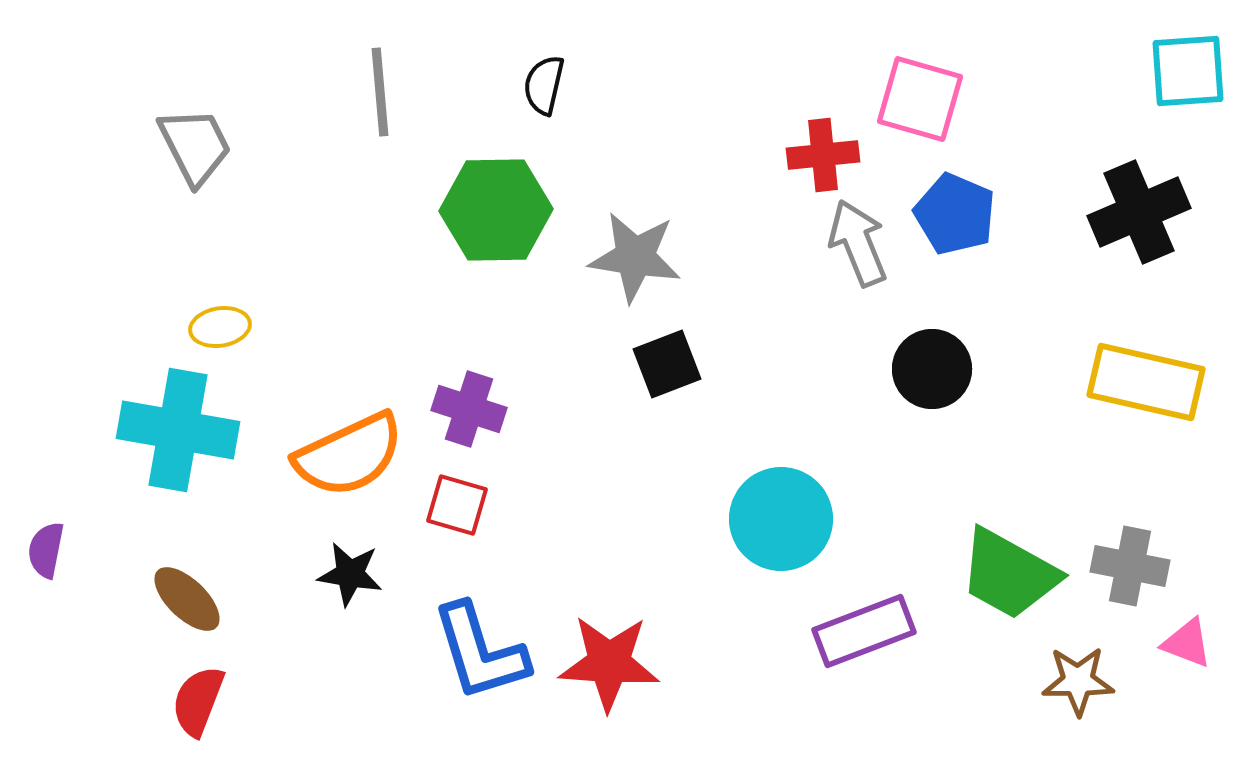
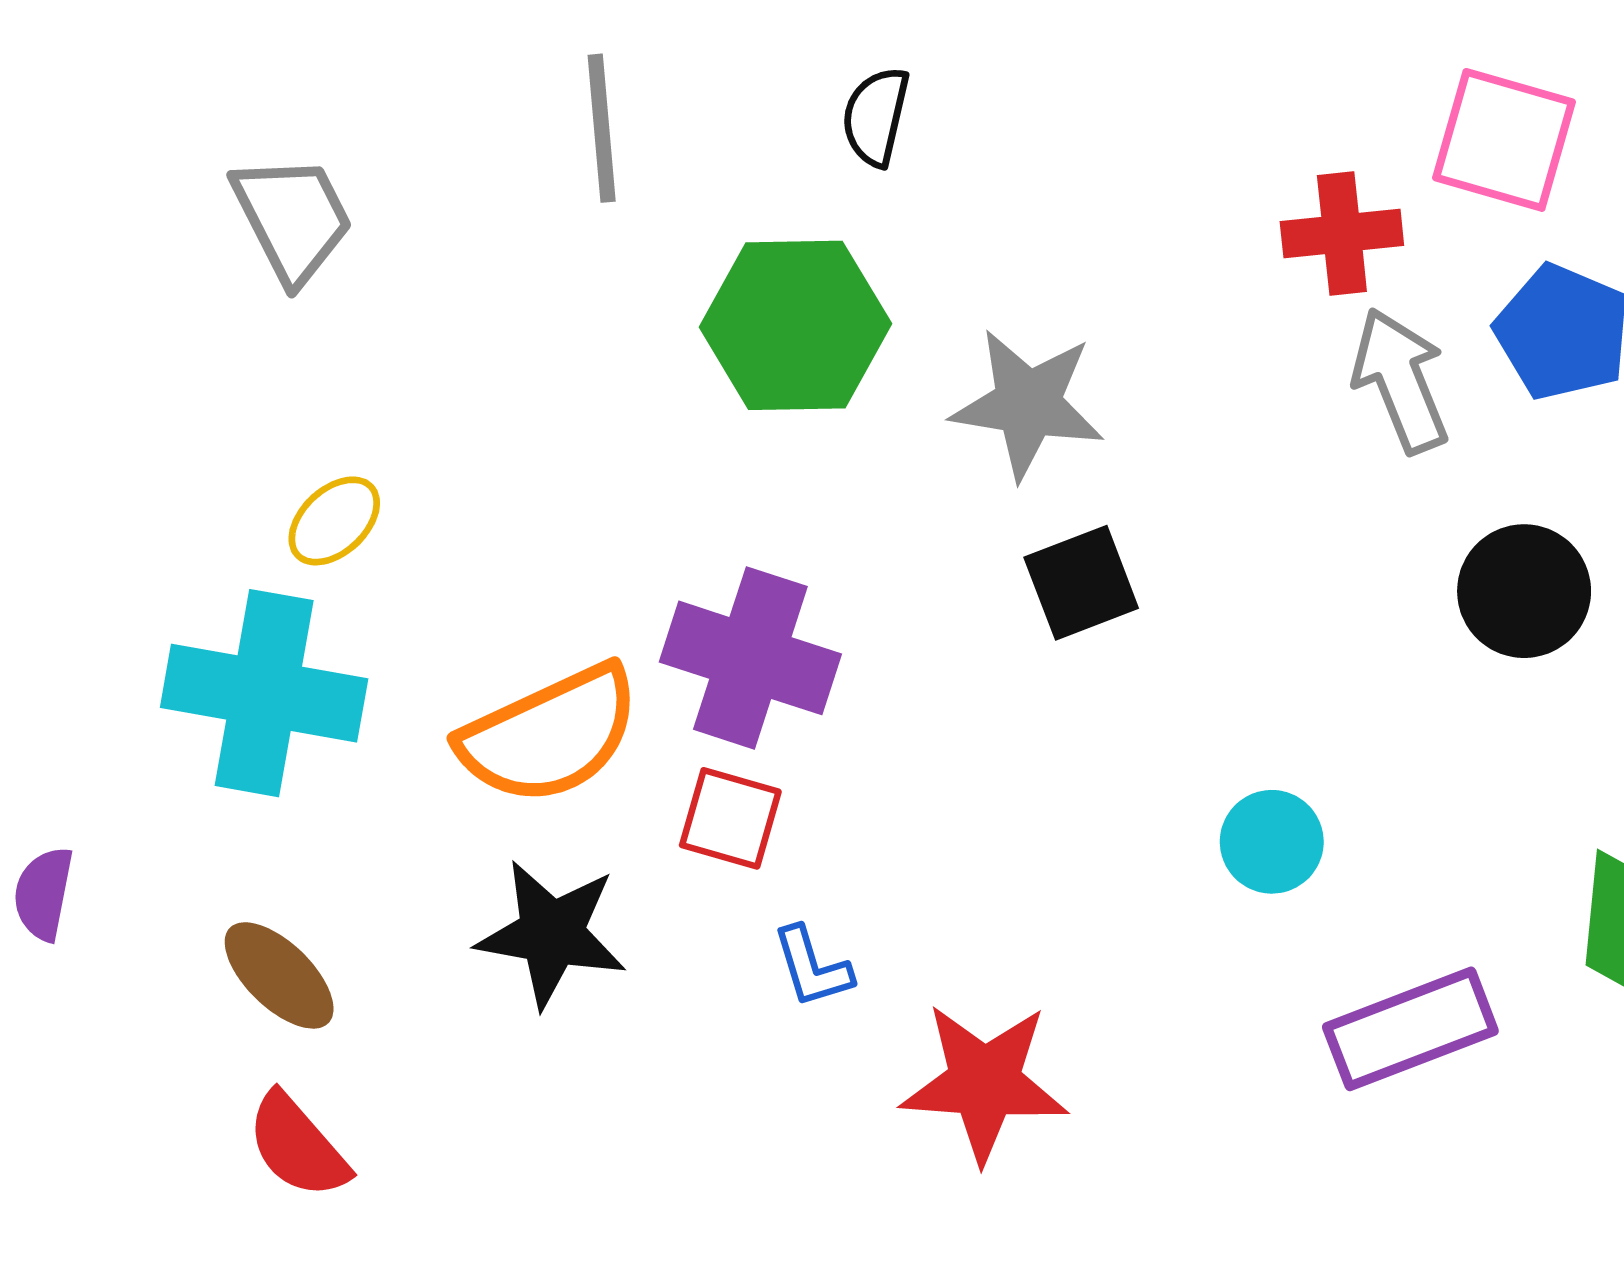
yellow ellipse: (220, 327) -> (334, 521), turned -34
purple cross: (469, 409) -> (750, 658), size x1.4
cyan circle: (781, 519) -> (1272, 842), size x0.6
black star: (350, 574) -> (551, 934), size x1.4
blue L-shape: (480, 652) -> (812, 967), moved, size x0.5
red semicircle: (198, 701) -> (297, 1146), turned -62

